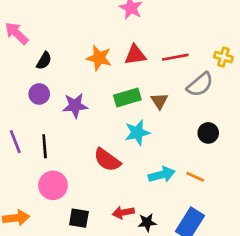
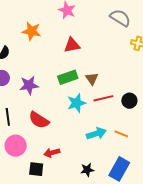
red line: (175, 57) -> (103, 98), moved
orange star: (99, 58) -> (32, 31), moved
gray semicircle: (200, 85) -> (120, 18), moved, turned -105
red semicircle: (107, 160) -> (39, 120), moved
red arrow: (123, 212) -> (52, 153), moved

